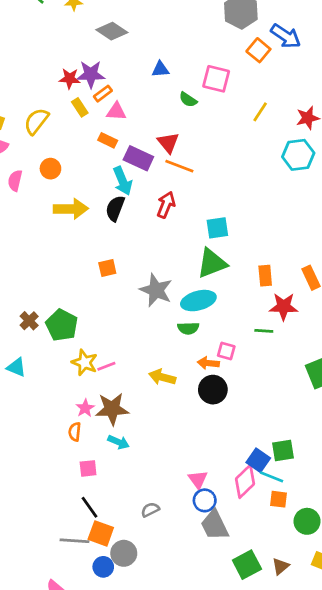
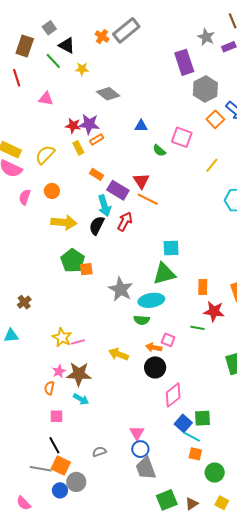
pink triangle: (116, 111) -> (46, 99), moved
red arrow: (166, 205) -> (125, 221), moved
green pentagon: (62, 325) -> (73, 261), moved
cyan triangle: (16, 367) -> (11, 336), turned -35
pink diamond: (245, 481) -> (173, 395), moved

